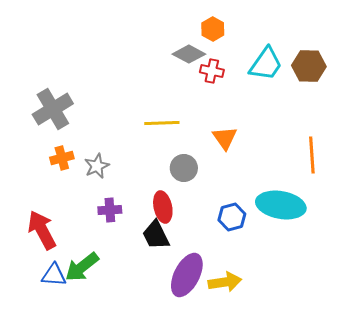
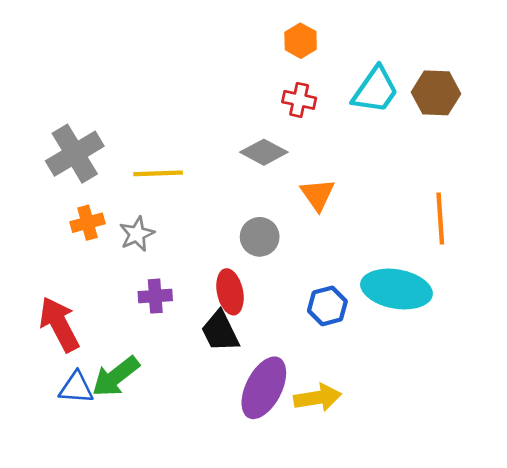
gray diamond: (189, 54) -> (264, 152), moved
yellow line: (162, 123) -> (158, 173), moved

